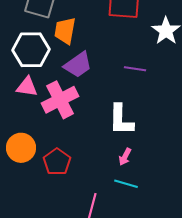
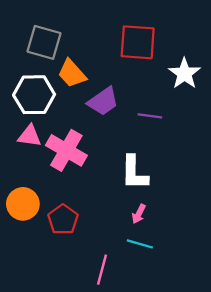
orange trapezoid: (65, 31) -> (72, 74), turned -52
purple trapezoid: (78, 65) -> (103, 101), moved
pink cross: (60, 100) -> (66, 150), turned -33

